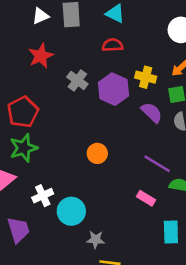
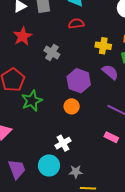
purple hexagon: (114, 89) -> (79, 81), moved
green star: (24, 148) -> (32, 101), moved
white cross: (43, 196) -> (63, 143), moved
cyan circle: (71, 211) -> (49, 165), moved

